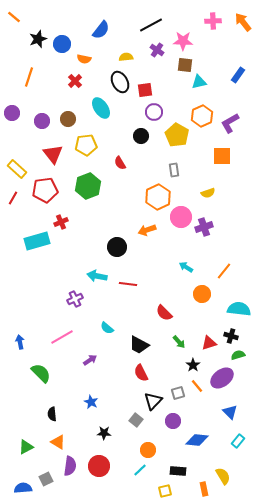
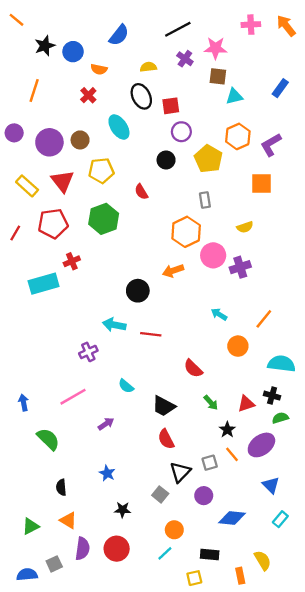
purple circle: (42, 121) -> (49, 142), size x1.5
yellow rectangle: (17, 169) -> (27, 186), moved

